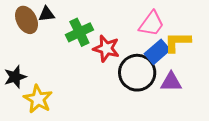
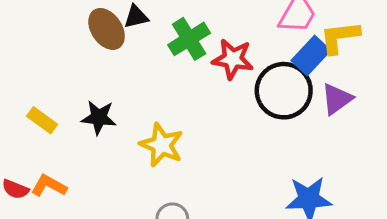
black star: (15, 77) -> (99, 117), turned 30
purple triangle: (171, 82) -> (337, 99), turned -30
yellow star: (38, 99) -> (162, 145), moved

